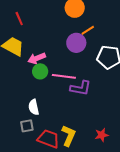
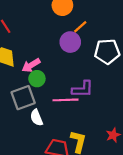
pink line: (64, 76) -> (66, 100), moved
gray square: (27, 126) -> (23, 98), moved, size x1.6

